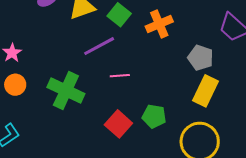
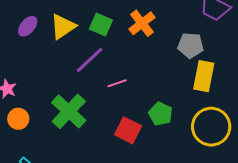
green cross: (66, 90) -> (69, 111), turned 33
green pentagon: (154, 116) -> (161, 114), turned 30

